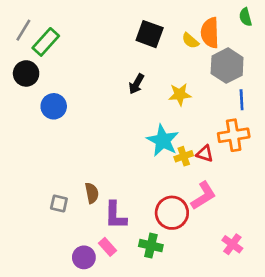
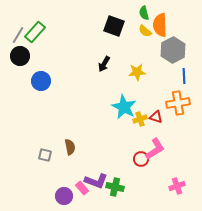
green semicircle: (245, 17) -> (144, 13), moved
gray line: (23, 30) -> (18, 35), moved
red circle: (172, 213) -> (141, 159), moved, size x0.6
purple L-shape: (115, 215) -> (96, 181), moved, turned -70
pink cross: (232, 244) -> (177, 186), turned 35

